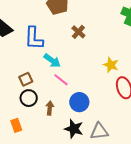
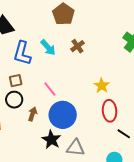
blue L-shape: (34, 38) -> (22, 53), moved
cyan arrow: (52, 61) -> (48, 47), moved
blue circle: (79, 102) -> (63, 115), size x1.4

